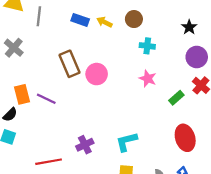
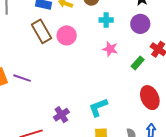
purple circle: (197, 57) -> (140, 24), moved
brown rectangle: (69, 64) -> (41, 31), moved
pink circle: (97, 74) -> (67, 35), moved

